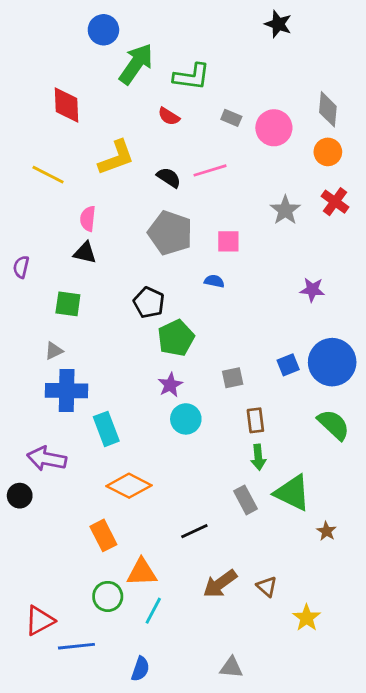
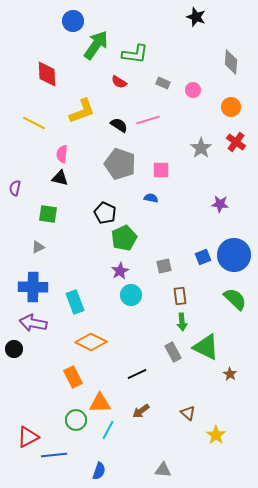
gray diamond: (328, 109) -> (231, 62), moved
pink circle: (274, 128) -> (193, 90), size x0.6
blue cross: (67, 391) -> (33, 287), moved
brown arrow: (220, 584) -> (141, 411), moved, size x0.7

